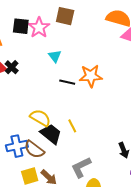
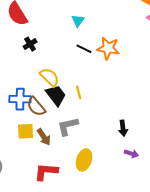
black cross: (12, 67) -> (30, 44), moved
gray L-shape: (81, 167) -> (68, 126), moved

